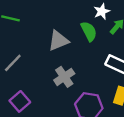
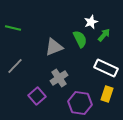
purple square: (20, 101) -> (37, 96), moved

